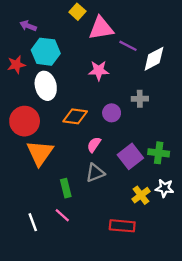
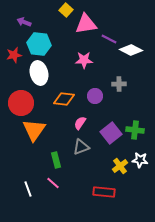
white diamond: (154, 59) -> (131, 50), turned 55

